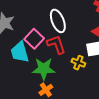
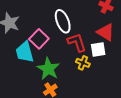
red L-shape: (56, 45) -> (77, 42), moved
green star: (44, 69) -> (48, 69), turned 30

